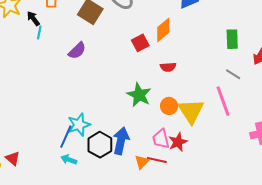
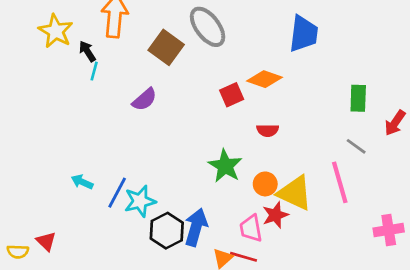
orange diamond: (163, 30) -> (264, 79), turned 55
yellow triangle: (191, 111) -> (295, 193), turned -36
blue line: (66, 137) -> (117, 193), moved
red star: (178, 142) -> (275, 215), moved
cyan arrow: (69, 160) -> (82, 182), moved

